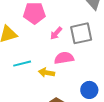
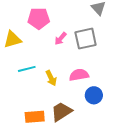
pink semicircle: (64, 58) -> (79, 75), moved
yellow arrow: (47, 73) -> (51, 78), turned -126

